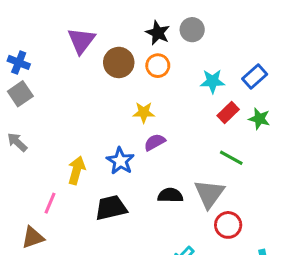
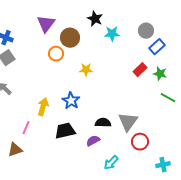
gray circle: (192, 30) -> (146, 31), moved
orange circle: (158, 66) -> (56, 54), moved
cyan star: (212, 81) -> (112, 34), moved
purple semicircle: (155, 142) -> (93, 141), moved
green line: (231, 158) -> (168, 98), moved

